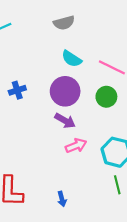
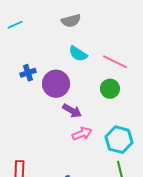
blue cross: (17, 90) -> (28, 73), moved
purple circle: (65, 91) -> (56, 84), moved

